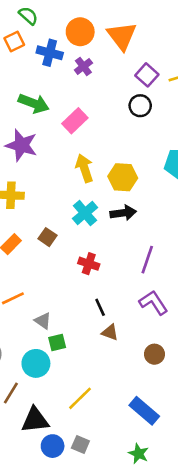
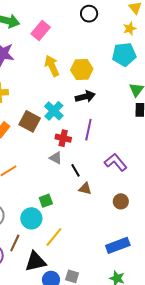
cyan cross: (85, 213) -> (54, 111), moved
brown square: (47, 237) -> (30, 121), size x1.5
purple line: (147, 260) -> (88, 130), moved
gray triangle: (43, 321) -> (56, 158), moved
yellow line: (80, 398) -> (54, 237), moved
blue rectangle: (144, 411) -> (118, 245), turned -55

